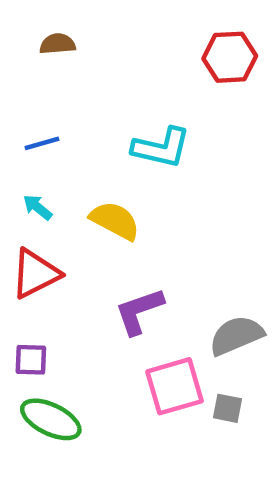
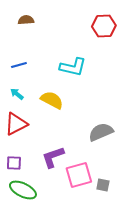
purple L-shape: (139, 311) -> (53, 157), moved
gray semicircle: (236, 335) -> (101, 132), moved

